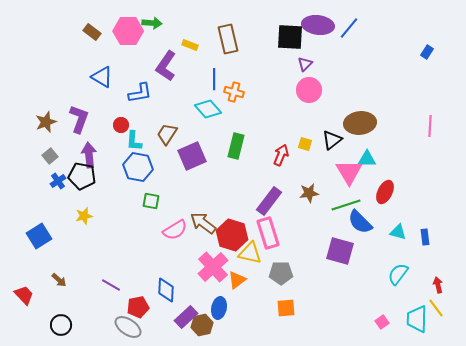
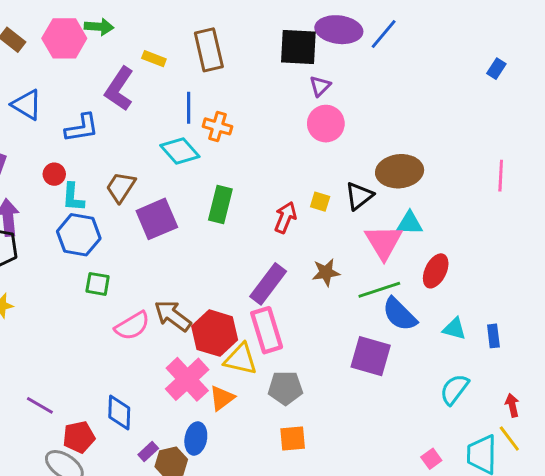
purple rectangle: (186, 317) -> (148, 452), size x0.6

